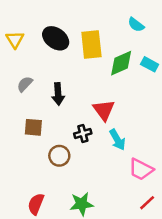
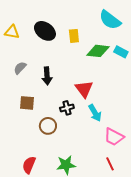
cyan semicircle: (136, 25) -> (110, 20), size x1.6
yellow triangle: (15, 40) -> (12, 32), turned -49
yellow rectangle: (91, 44) -> (74, 36), size x0.6
green diamond: (121, 63) -> (98, 51), turned 30
red line: (147, 203) -> (110, 164), moved, turned -72

